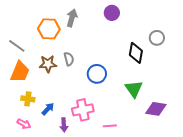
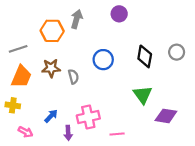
gray circle: (157, 38) -> (177, 52), moved
gray line: (17, 46) -> (18, 49), turned -54
gray semicircle: (69, 59) -> (73, 77), moved
blue circle: (97, 74) -> (103, 60), moved
yellow cross: (28, 99) -> (13, 105), moved

